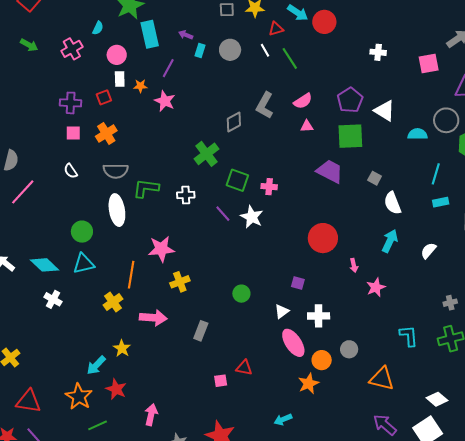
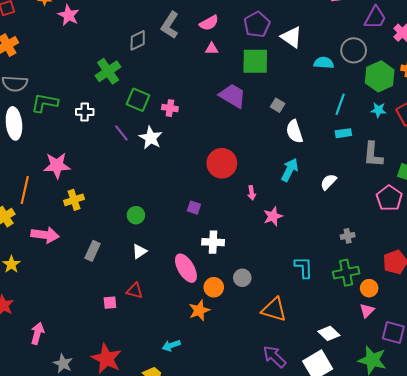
white triangle: (282, 311) -> (140, 251), moved

